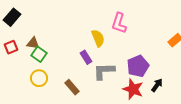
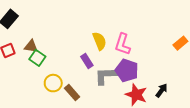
pink L-shape: (119, 23) -> (123, 44), moved
purple pentagon: (138, 66) -> (127, 70), moved, turned -30
yellow circle: (39, 78) -> (53, 83), moved

